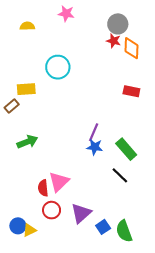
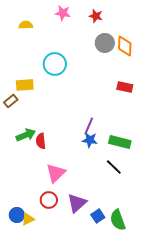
gray circle: (118, 24) -> (105, 43), moved
red star: (114, 41) -> (96, 16), moved
green rectangle: (126, 149) -> (120, 142), turned -35
red semicircle: (43, 188) -> (41, 141), moved

